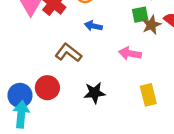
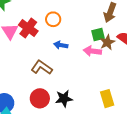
pink arrow: (130, 53) -> (92, 51), moved
red circle: (47, 88) -> (40, 98), moved

